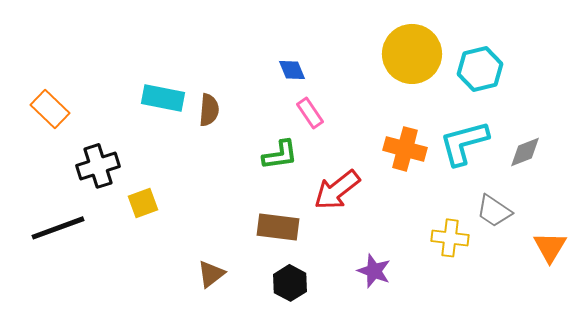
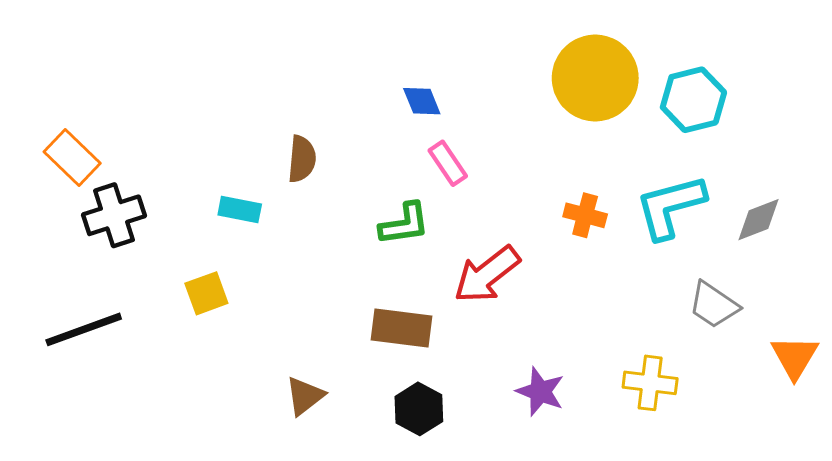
cyan rectangle: (163, 98) -> (240, 210), moved, size x0.7
orange cross: (405, 149) -> (585, 215), size x0.7
black cross: (98, 166) -> (114, 215), moved
yellow cross: (450, 238) -> (650, 383), moved

